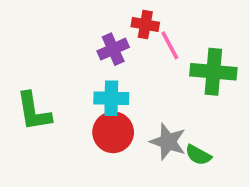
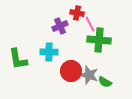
green cross: (213, 72) -> (99, 40), moved
cyan cross: (111, 98) -> (49, 52), moved
red circle: (113, 132) -> (71, 71), moved

